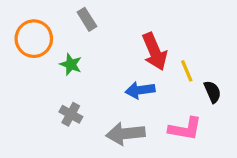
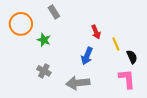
red arrow: (155, 52) -> (96, 32), size x0.6
blue arrow: (140, 90) -> (87, 56), turned -60
pink L-shape: (185, 129) -> (127, 79), moved, turned -105

